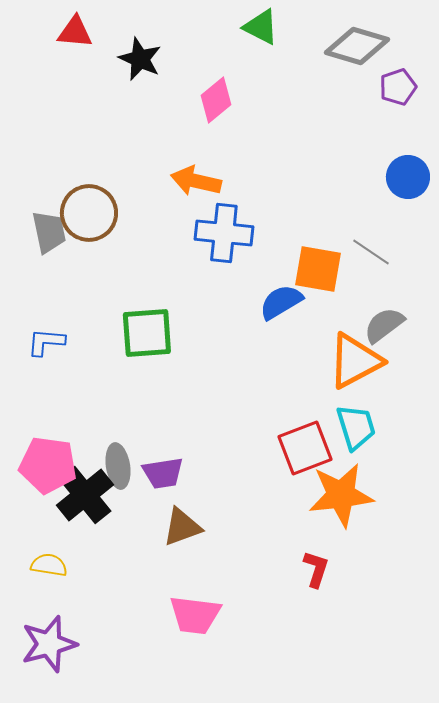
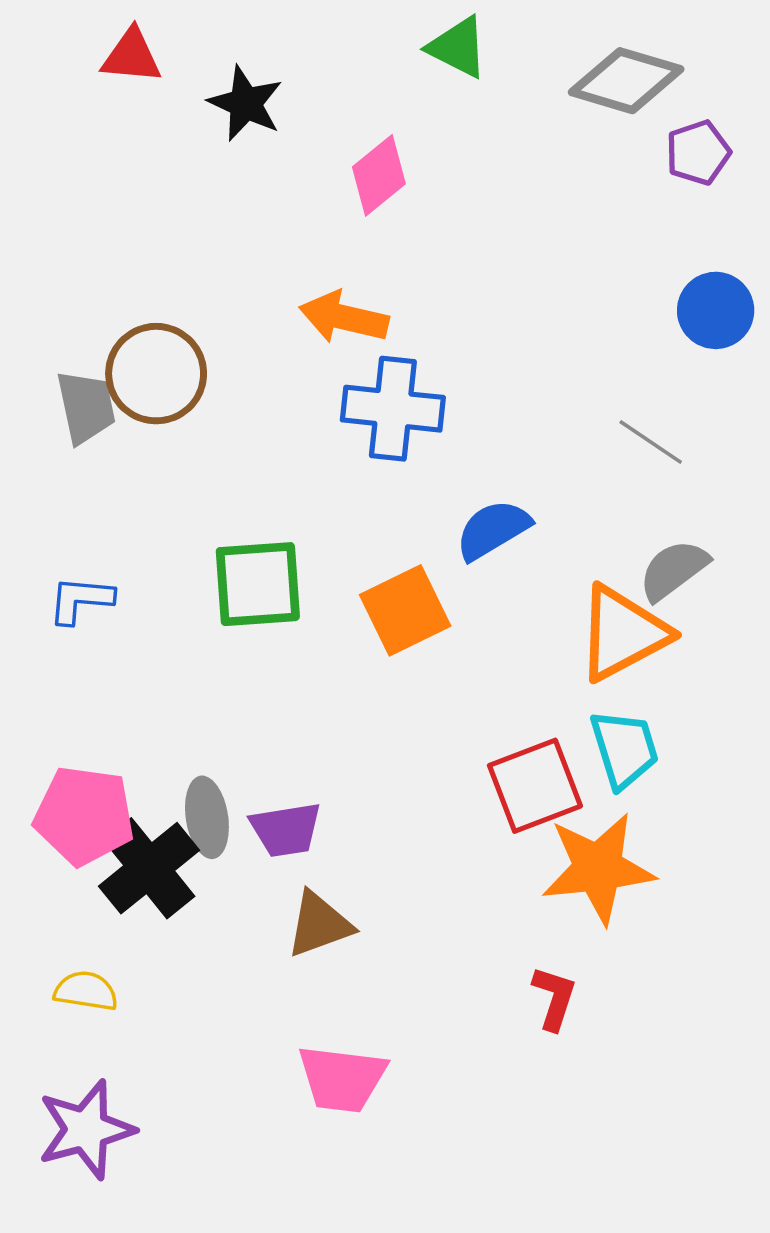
orange square: (318, 269) -> (405, 610), moved, turned -36

